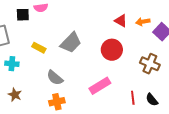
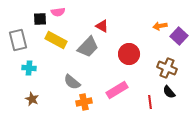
red triangle: (121, 21) -> (102, 26), moved
yellow rectangle: (39, 48) -> (56, 40), moved, size x1.5
black semicircle: (152, 100) -> (169, 92), moved
orange cross: (57, 102) -> (84, 102), moved

